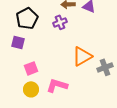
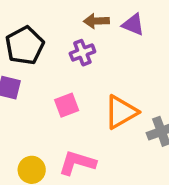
pink square: (31, 68) -> (67, 105), moved

